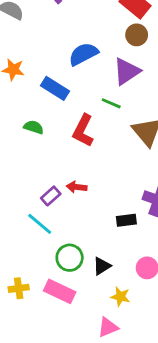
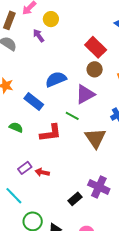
red L-shape: (83, 131) -> (51, 133), turned -130
purple rectangle: (51, 196) -> (25, 168), moved
black rectangle: (126, 220) -> (75, 199), turned -40

